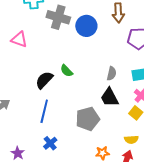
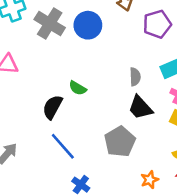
gray cross: (58, 17) -> (50, 24), turned 30
blue line: (44, 111) -> (63, 146), turned -40

